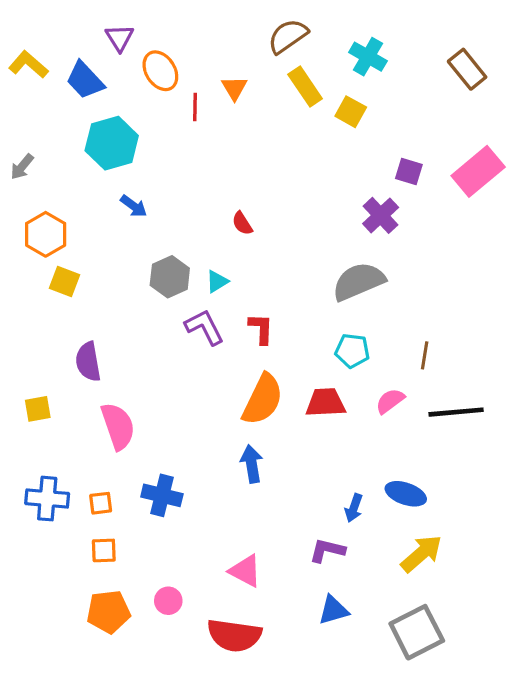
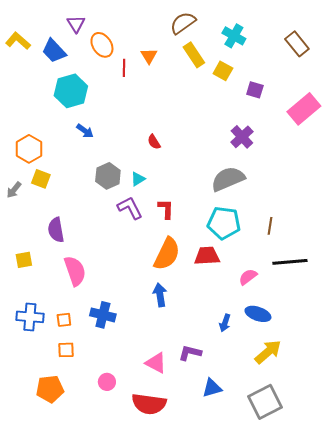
gray arrow: (22, 167) -> (14, 190), moved
purple square: (409, 171) -> (255, 90), moved
cyan pentagon: (352, 351) -> (224, 223), size x1.5
pink semicircle: (390, 401) -> (248, 277), moved
purple L-shape: (327, 550) -> (190, 353), moved
orange pentagon: (109, 612) -> (50, 389), moved

